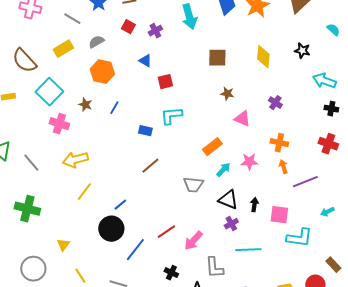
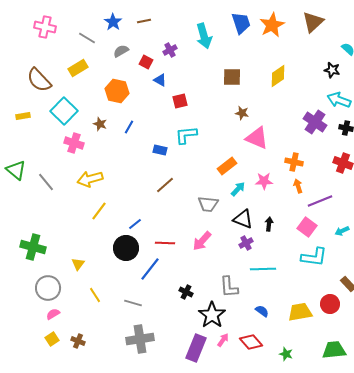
red square: (128, 27) -> (146, 62), moved
gray semicircle: (96, 42) -> (121, 51), moved
black star: (302, 51) -> (332, 70), moved
yellow diamond: (263, 57) -> (278, 76), turned 50
purple cross: (275, 103) -> (315, 122), moved, size x1.6
pink triangle: (242, 119) -> (257, 138), size x1.4
green cross: (27, 209) -> (33, 247), moved
pink square: (279, 215) -> (307, 227), moved, turned 30
red line: (166, 232) -> (165, 243), moved, turned 36
pink arrow: (193, 241) -> (202, 241), moved

